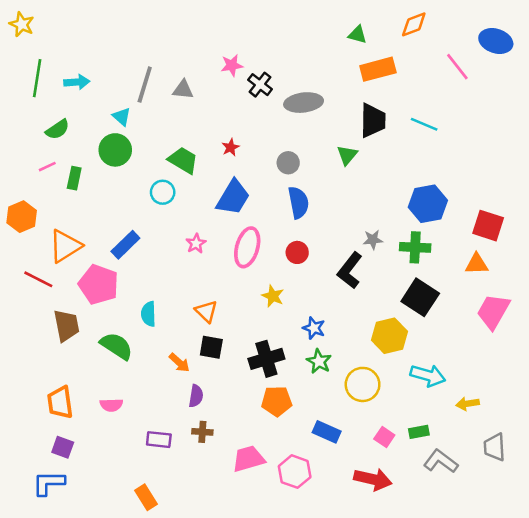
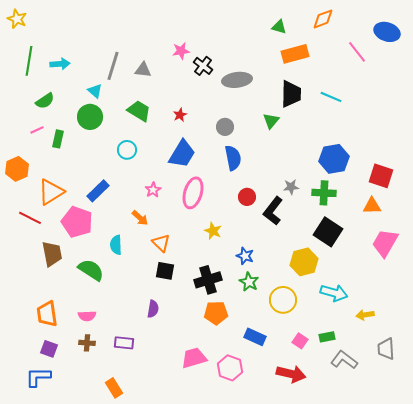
green trapezoid: (183, 160) -> (139, 111), moved
red circle: (297, 252) -> (247, 197), moved
orange arrow: (179, 363) -> (140, 218), moved
brown cross: (202, 432) -> (87, 343), moved

